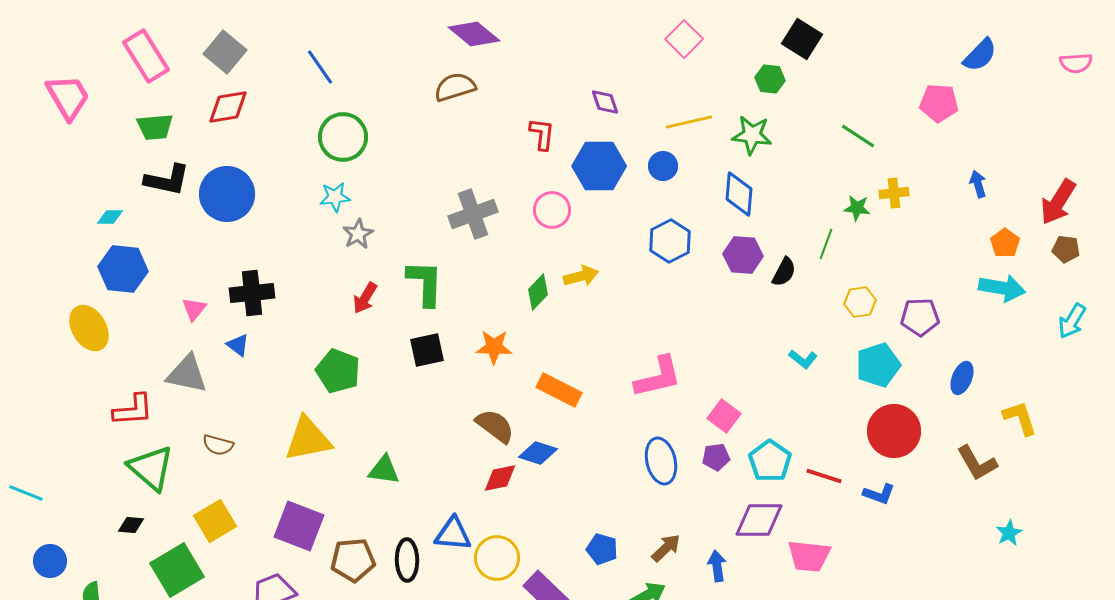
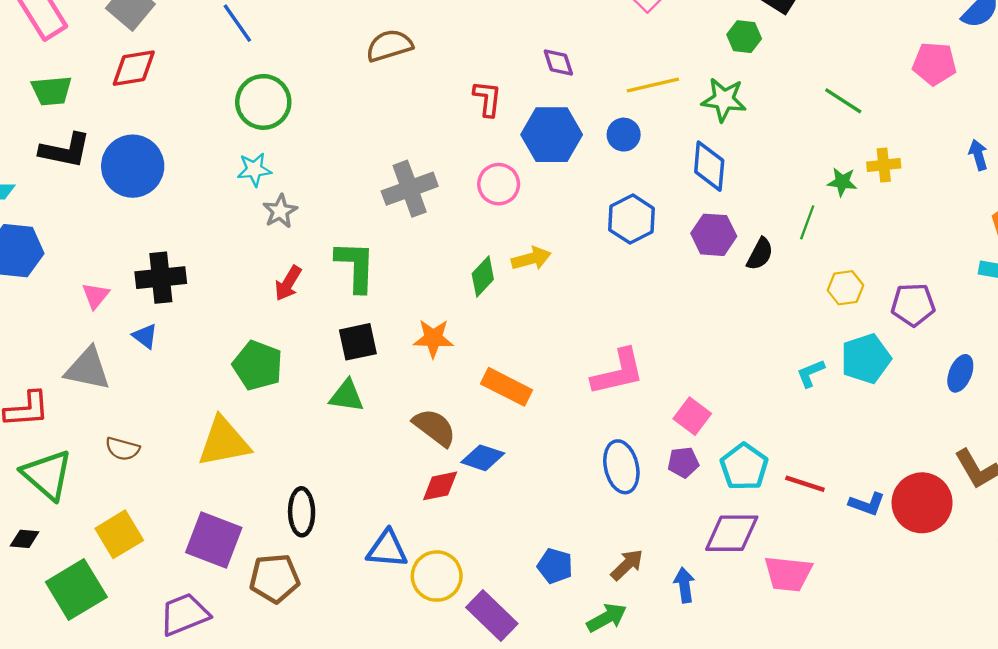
cyan L-shape: (803, 359) -> (811, 373), moved, turned 120
red circle: (894, 431) -> (922, 503), moved
green triangle: (384, 470) -> (347, 396), moved
black ellipse: (407, 560) -> (302, 512), moved

